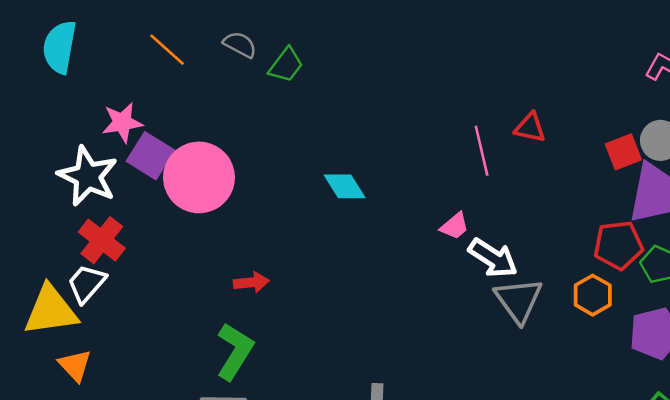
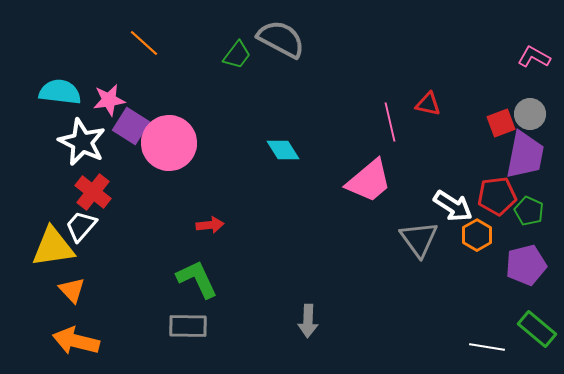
gray semicircle: (240, 45) -> (281, 39), moved, size x1.8
cyan semicircle: (60, 47) -> (60, 92), moved, turned 87
pink trapezoid: (455, 226) -> (369, 181), size x2.0
white arrow: (493, 258) -> (453, 206), moved
green L-shape: (235, 351) -> (197, 279), turned -57

